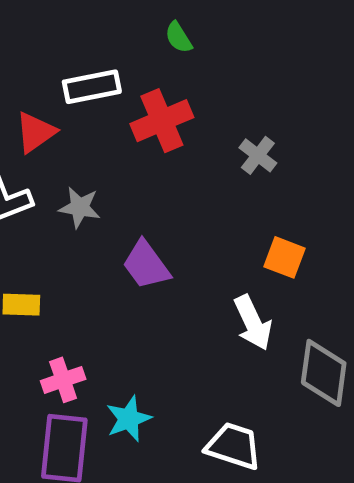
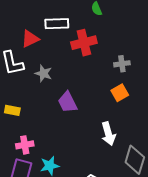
gray cross: (258, 155) -> (122, 64), turned 35
orange square: (285, 257) -> (120, 93), moved, turned 30

